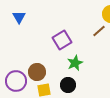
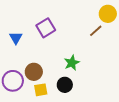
blue triangle: (19, 17) -> (16, 38), moved
purple square: (62, 40) -> (46, 28), moved

